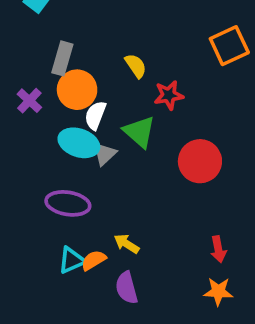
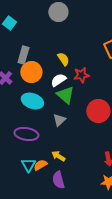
white semicircle: (95, 115) -> (58, 80), moved, turned 35
gray triangle: (105, 154) -> (59, 120), moved
cyan triangle: (72, 260) -> (28, 165), turned -35

